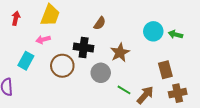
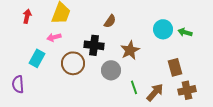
green line: (124, 90) -> (134, 87), turned 40

